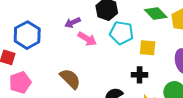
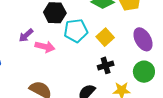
yellow square: (148, 48) -> (105, 37), turned -30

